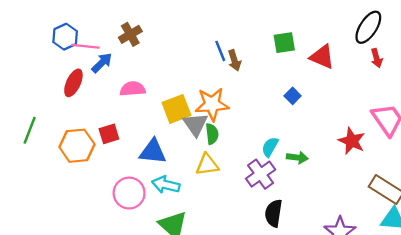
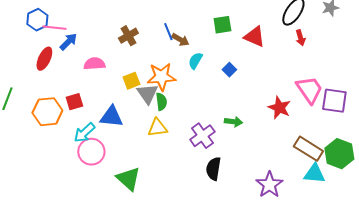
brown cross: (130, 34) -> (128, 36), moved
brown arrow: (234, 60) -> (180, 40), turned -42
yellow square: (176, 109) -> (131, 81), size x0.7
cyan semicircle: (270, 147) -> (195, 61), moved
cyan arrow: (166, 185) -> (84, 133), moved, turned -55

